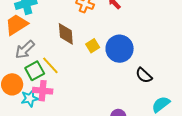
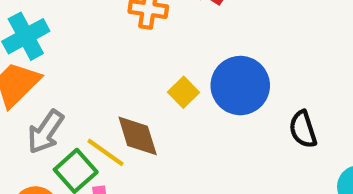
brown diamond: (66, 34) -> (138, 136), moved
black semicircle: (144, 75) -> (303, 129), turned 42

